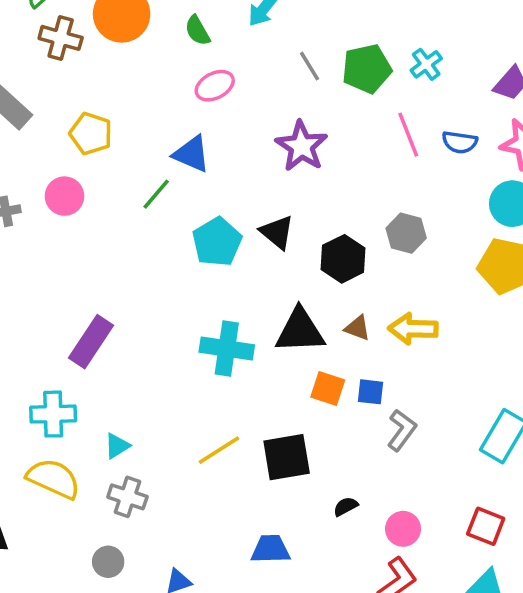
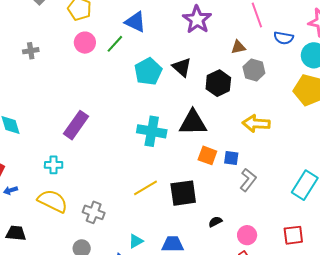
blue semicircle: (460, 142) -> (284, 38), moved
pink circle: (65, 196) -> (85, 43), moved
brown triangle: (357, 328) -> (238, 47), moved, turned -35
cyan cross: (53, 414) -> (54, 165), size x0.7
cyan triangle: (117, 446) -> (136, 241), moved
red square: (486, 526) -> (293, 235), turned -30

